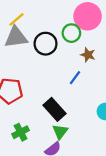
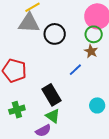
green circle: (71, 33) -> (94, 34), moved
green triangle: (60, 132) -> (53, 116), turned -42

